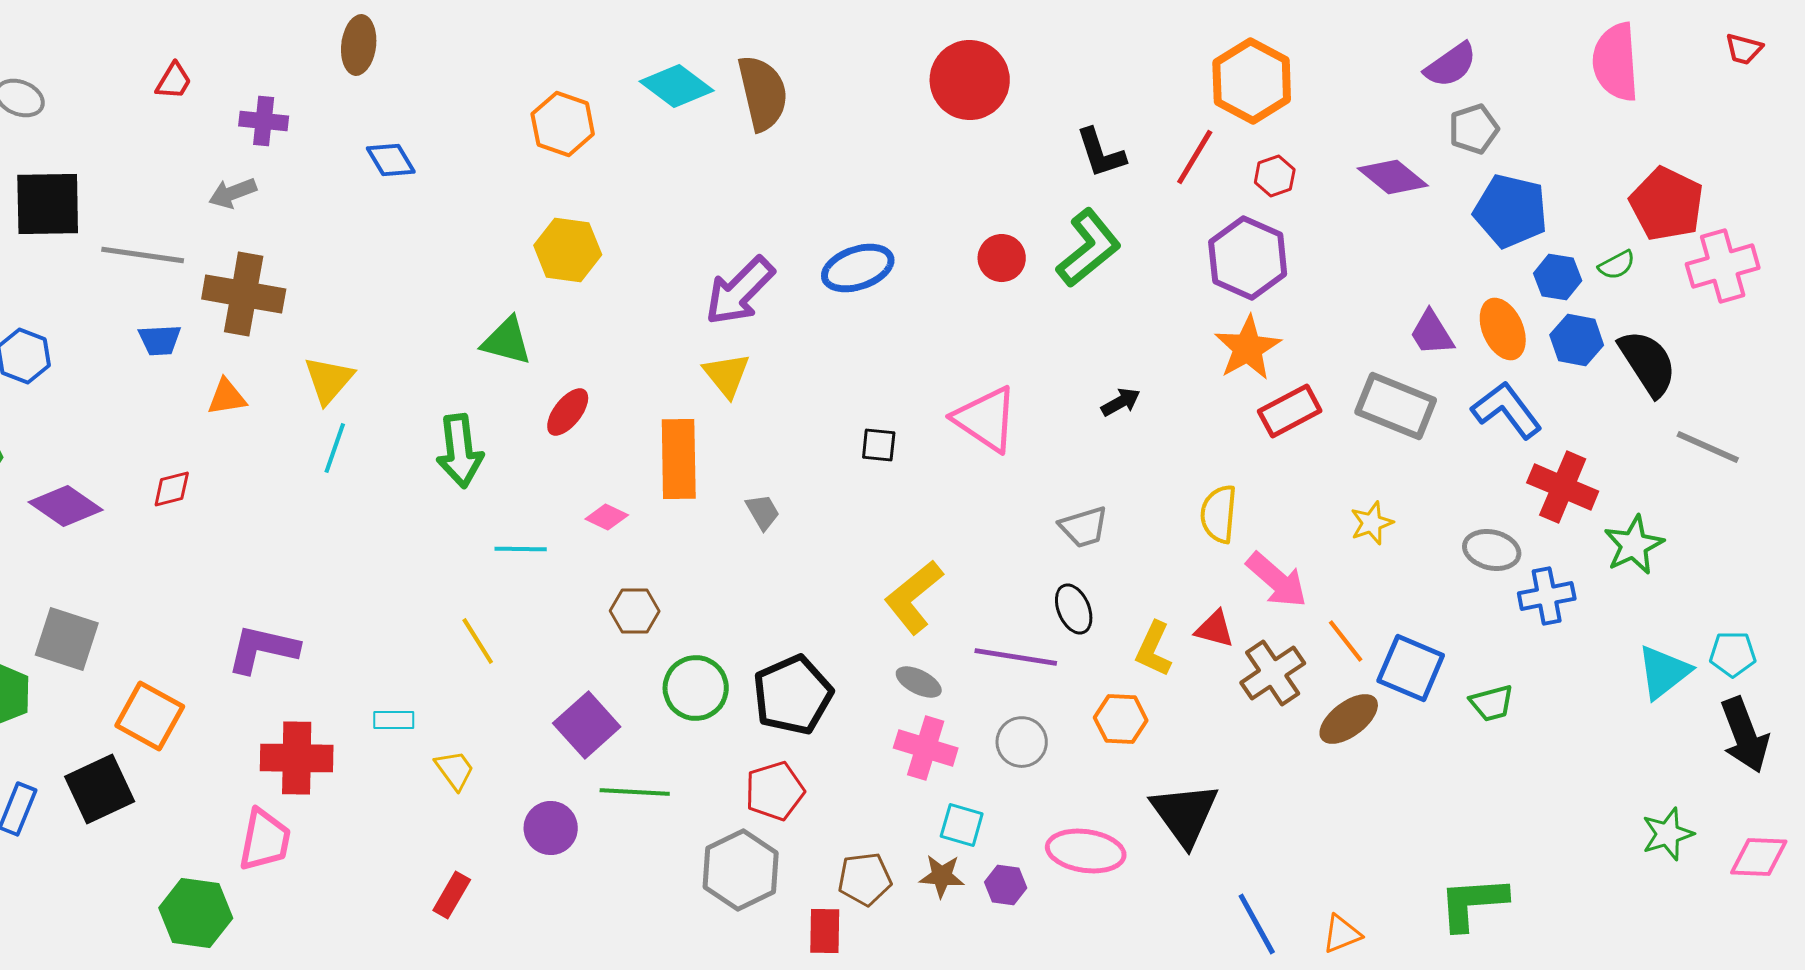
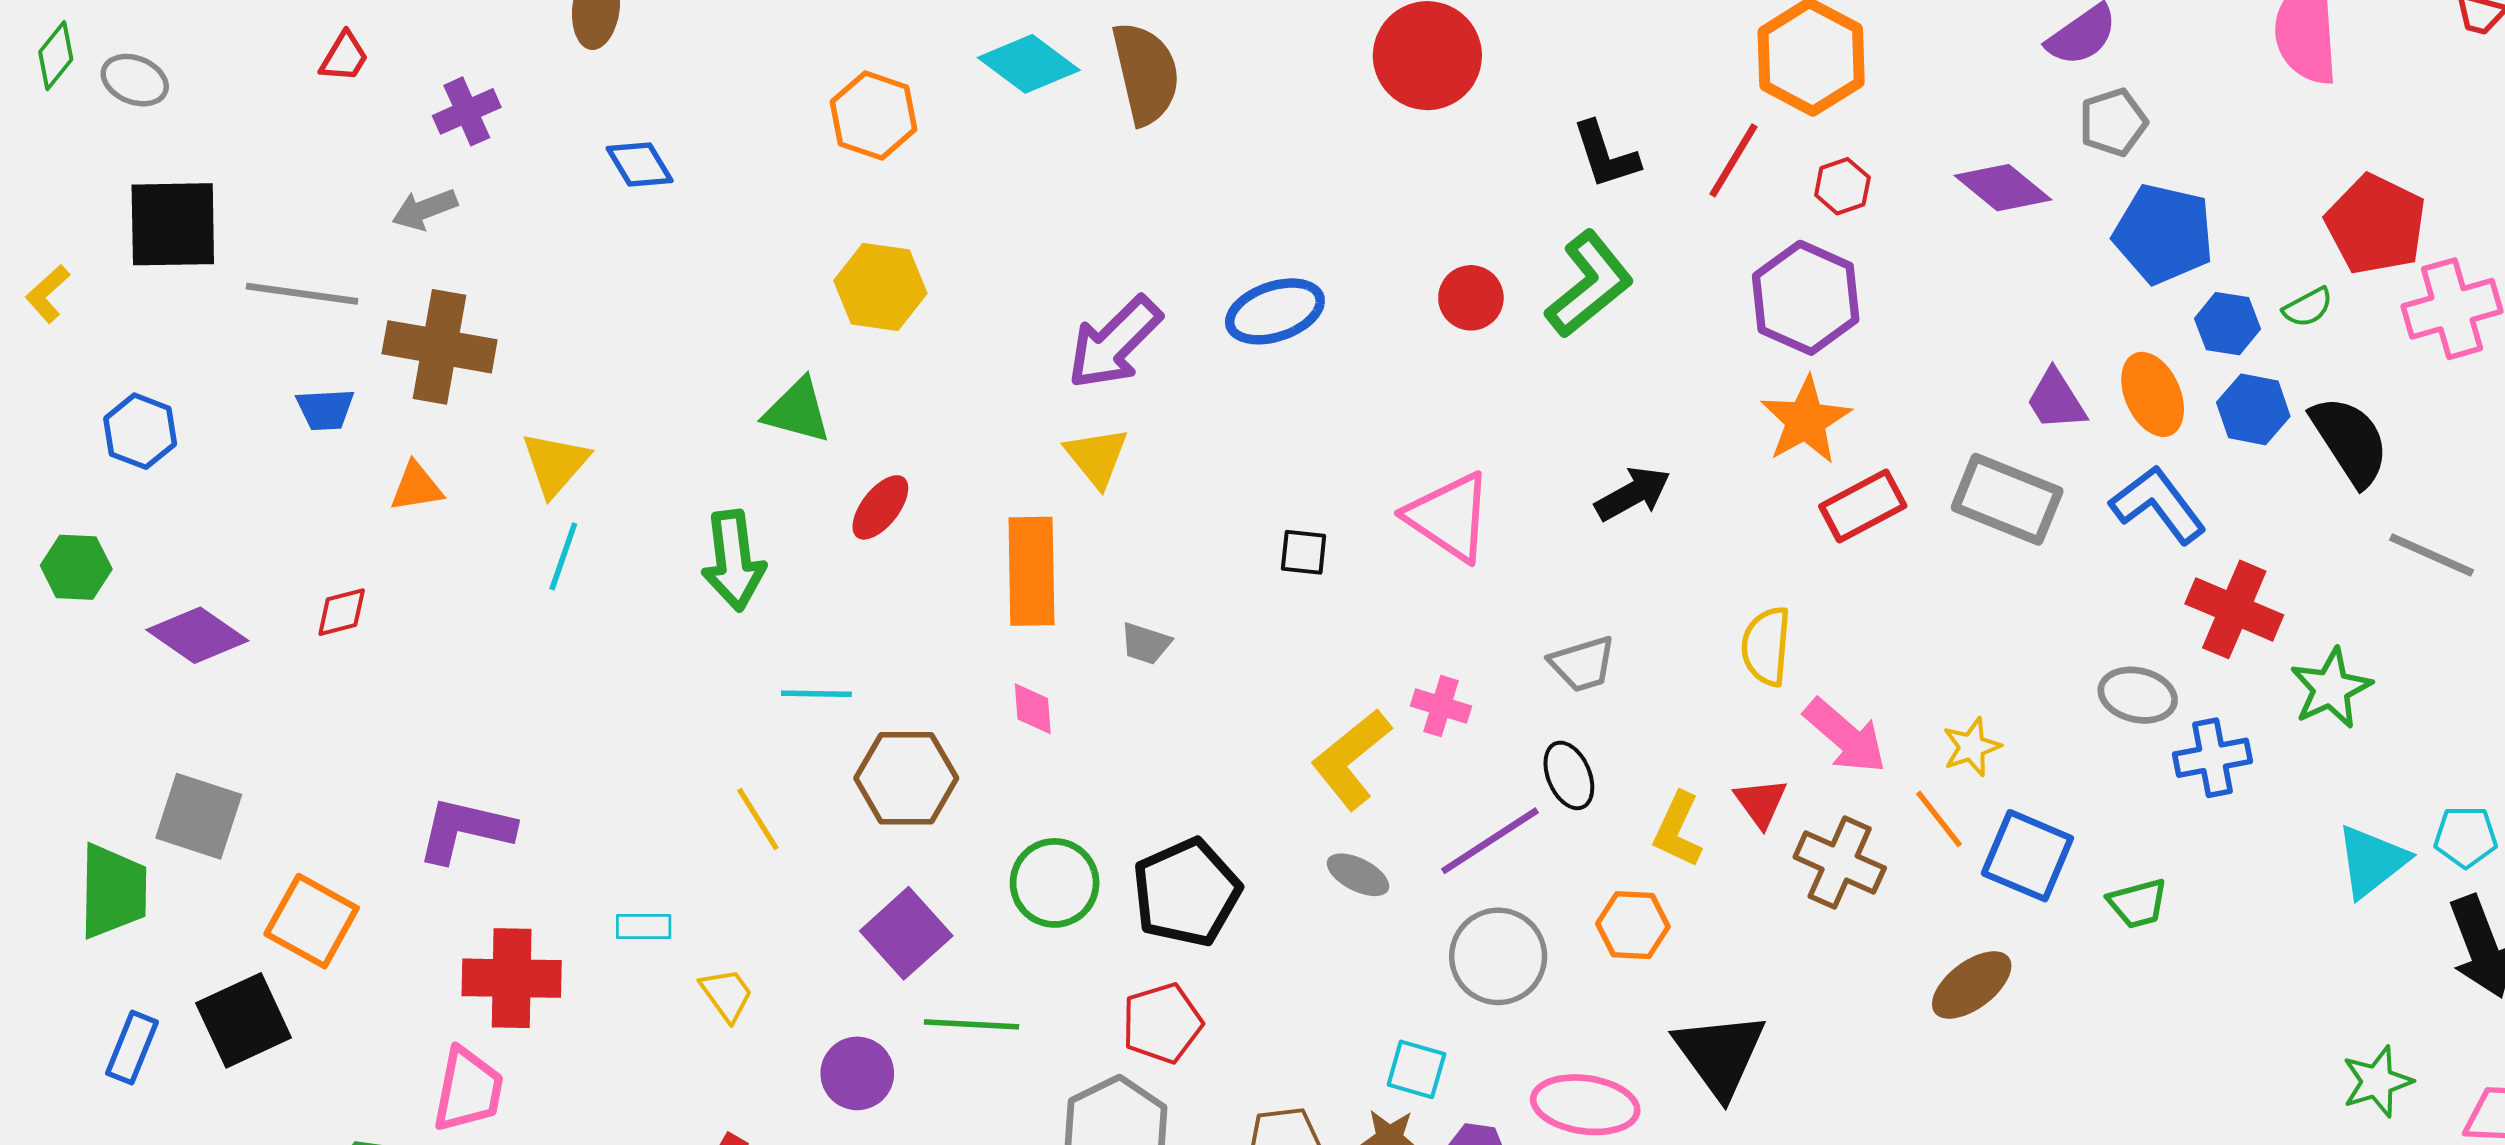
purple cross: (264, 121) -> (467, 111), turned -30
black arrow: (1121, 402) -> (1633, 494), size x1.4
gray trapezoid: (763, 512) -> (1146, 643), turned 138
pink diamond: (607, 517) -> (1033, 709), moved, turned 60
yellow star: (1372, 523) -> (1972, 747), moved
brown hexagon: (635, 611) -> (906, 778), moved, size x1.5
red triangle: (1215, 629) -> (1761, 803), turned 39
purple line: (1016, 657) -> (1490, 841), turned -42
brown cross: (1273, 673) -> (1840, 863), turned -32
brown ellipse: (1349, 719) -> (1972, 985), moved
gray circle: (1022, 742) -> (1498, 956), size x1.4
pink cross: (926, 748) -> (1441, 706), moved, size x0.7

